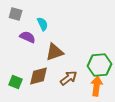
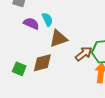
cyan semicircle: (43, 24) -> (47, 19), moved
brown arrow: (69, 78) -> (84, 54), moved

